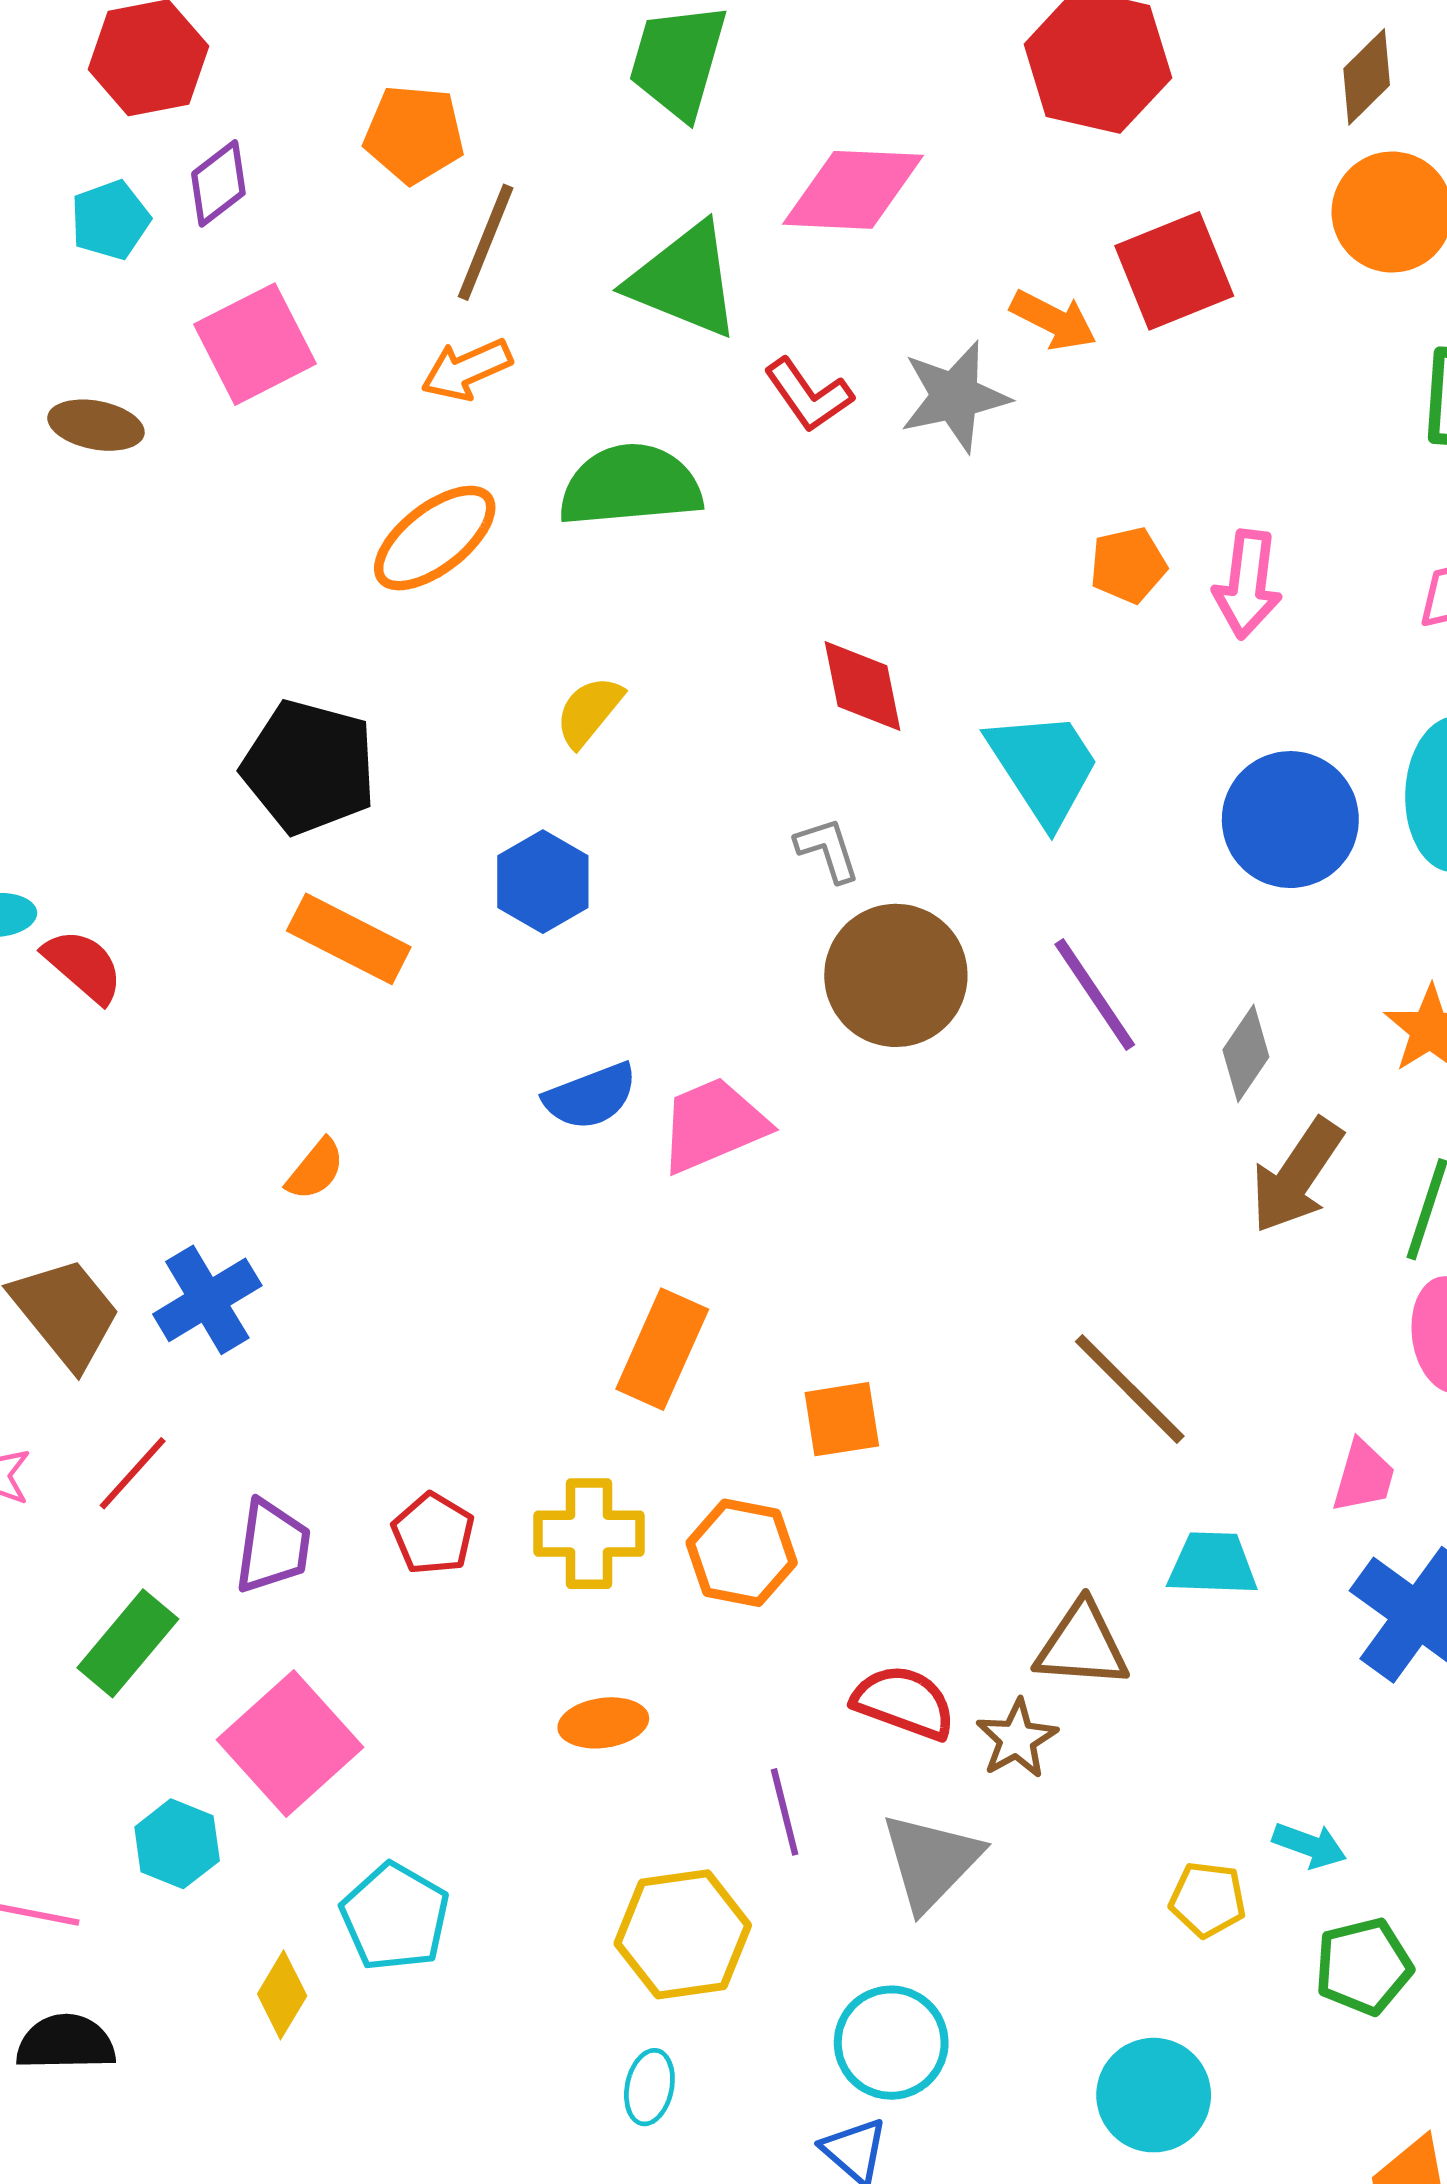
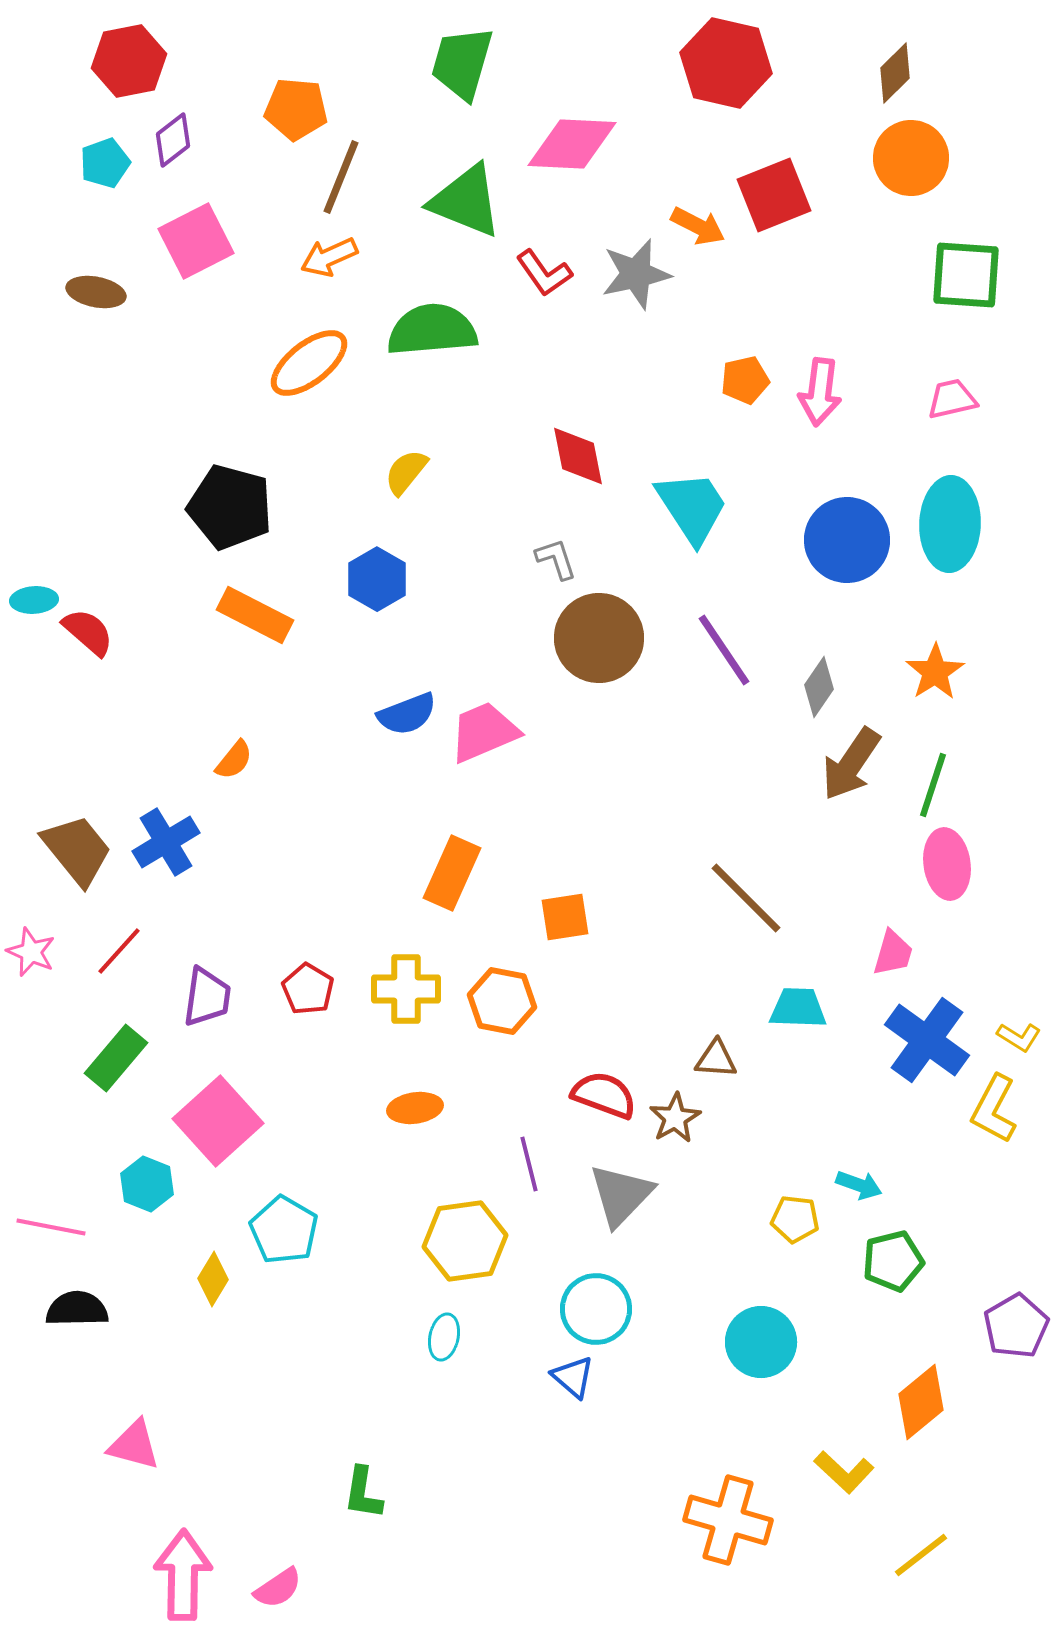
brown triangle: (1082, 1645) -> (716, 1059), size x0.7

